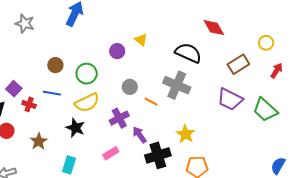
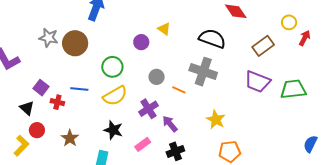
gray star: (25, 24) -> (48, 38), moved
brown circle: (55, 65) -> (75, 43), moved, size x1.6
red arrow: (277, 71) -> (305, 38), moved
green trapezoid: (265, 110) -> (293, 89), turned 136
black star: (75, 128) -> (113, 130), moved
black cross: (158, 155) -> (175, 151), moved, size x0.7

